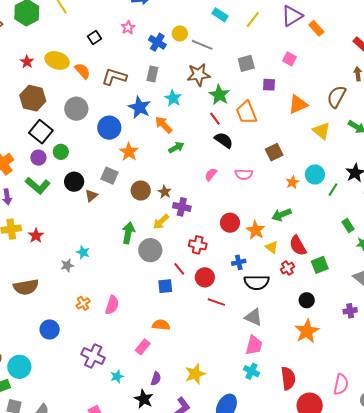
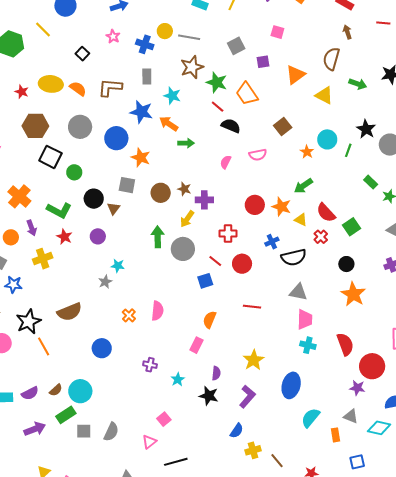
green arrow: (176, 147) -> (186, 143), turned 42
purple circle: (38, 158) -> (98, 236), moved
red star: (36, 236) -> (64, 237), moved
red line: (216, 302) -> (252, 307), moved
orange semicircle: (161, 325) -> (210, 320), turned -60
purple cross: (93, 356) -> (150, 365), size x0.6

